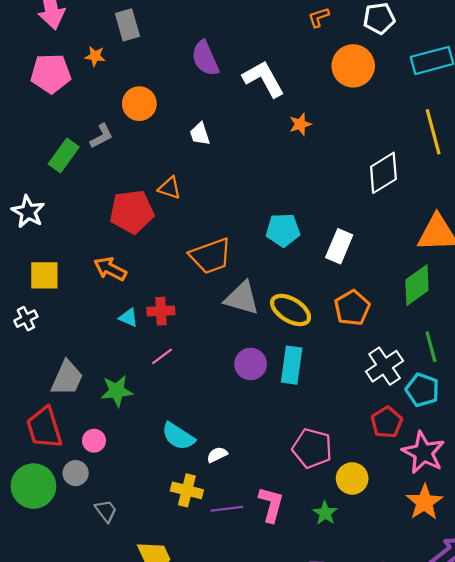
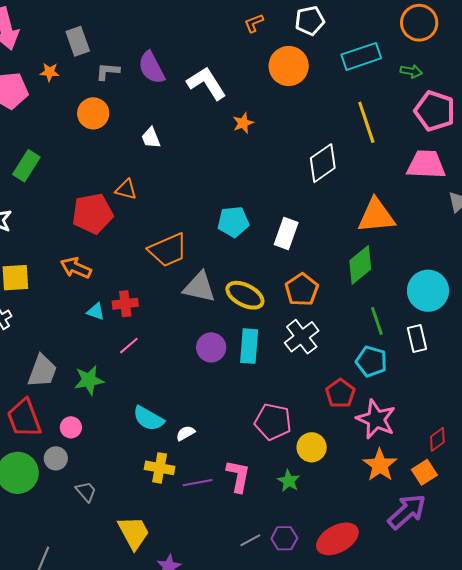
gray L-shape: (102, 136) -> (108, 71), moved, turned -145
white cross: (385, 366) -> (302, 337), moved

